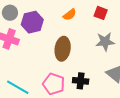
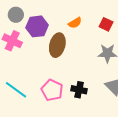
brown ellipse: (63, 49) -> (57, 45), moved

